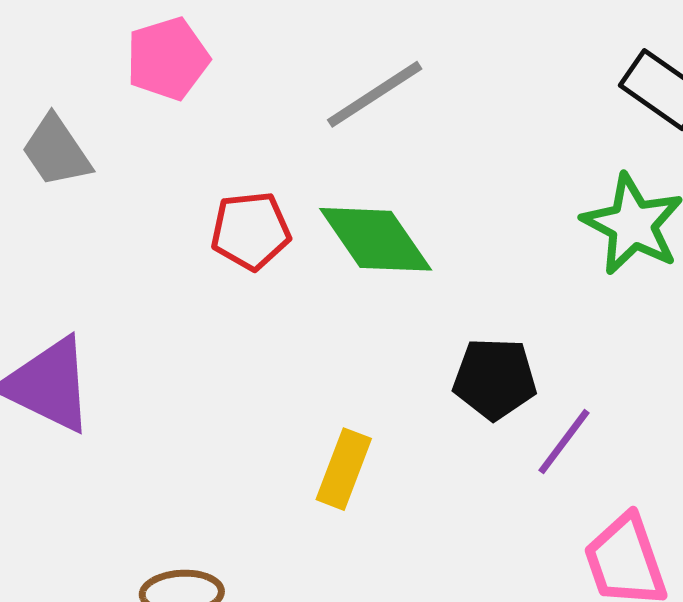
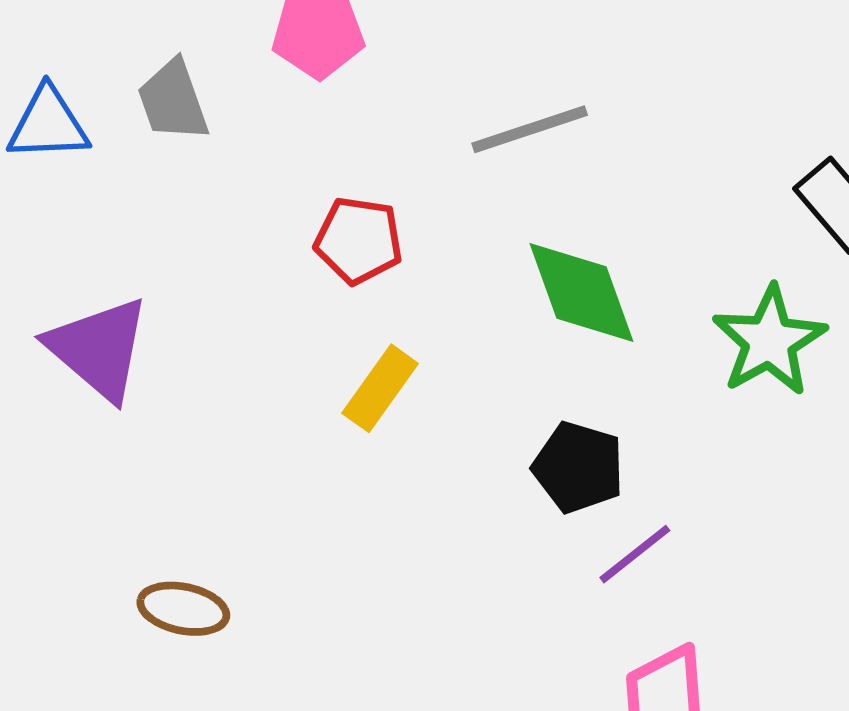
green diamond: (376, 239) -> (582, 292), moved
yellow rectangle: (344, 469) -> (380, 388), moved

